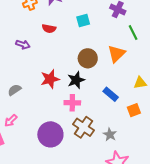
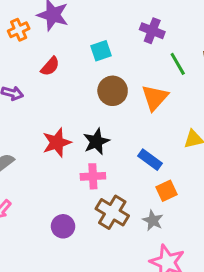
red semicircle: (49, 29) -> (50, 66), turned -56
brown circle: (88, 58) -> (113, 91), moved
orange square: (134, 110) -> (167, 191), moved
purple circle: (50, 134) -> (63, 226), size x0.6

